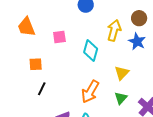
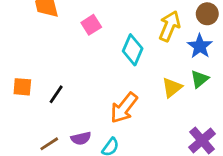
pink square: (59, 37) -> (91, 25), turned -32
orange square: (36, 64) -> (22, 87), moved
green triangle: (121, 98) -> (200, 79), moved

